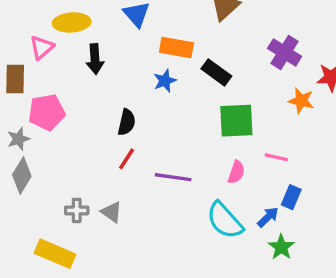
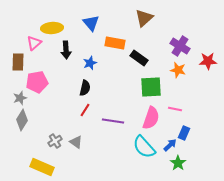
blue star: (165, 81) -> (90, 63), moved
orange star: (301, 101) -> (178, 70), moved
pink semicircle: (236, 172) -> (151, 118), size x1.6
gray cross: (77, 210) -> (55, 141), turned -32

